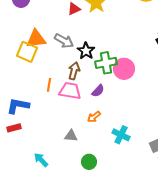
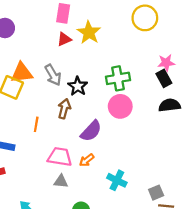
gray arrow: (64, 41) -> (53, 75), turned 30
green cross: (106, 63) -> (118, 78), moved
pink trapezoid: (70, 91) -> (60, 157), moved
purple semicircle: (98, 91) -> (91, 131), size x1.5

